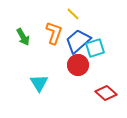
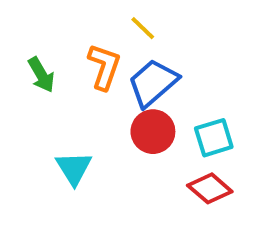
cyan square: (95, 48) -> (214, 138), moved

